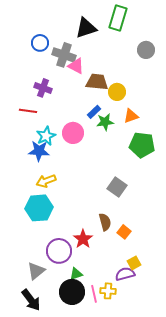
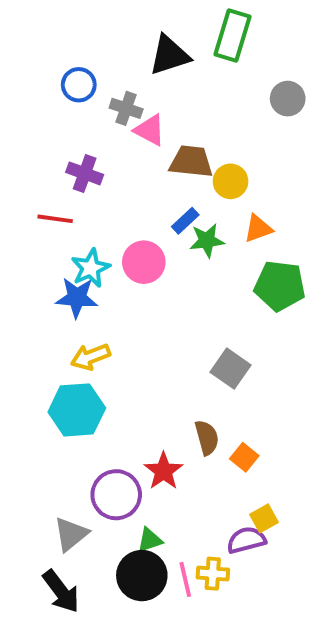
gray cross: (64, 55) -> (126, 108), size x0.7

